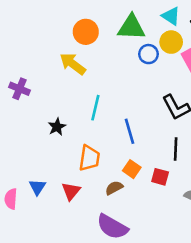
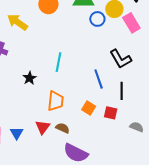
yellow arrow: (73, 64) -> (17, 22), moved
blue line: (130, 131) -> (99, 79), moved
blue triangle: (37, 187) -> (17, 133), moved
brown semicircle: (114, 188) -> (63, 128), moved, turned 56

